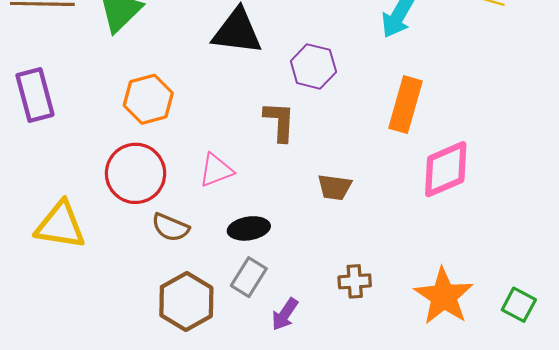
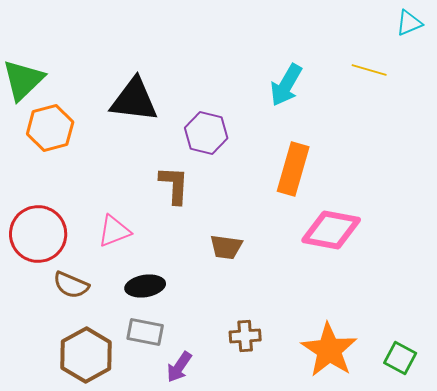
orange hexagon: (148, 99) -> (50, 128), moved
pink diamond: (446, 169) -> (331, 230), turned 34
gray rectangle: (249, 277) -> (145, 332), turned 69

